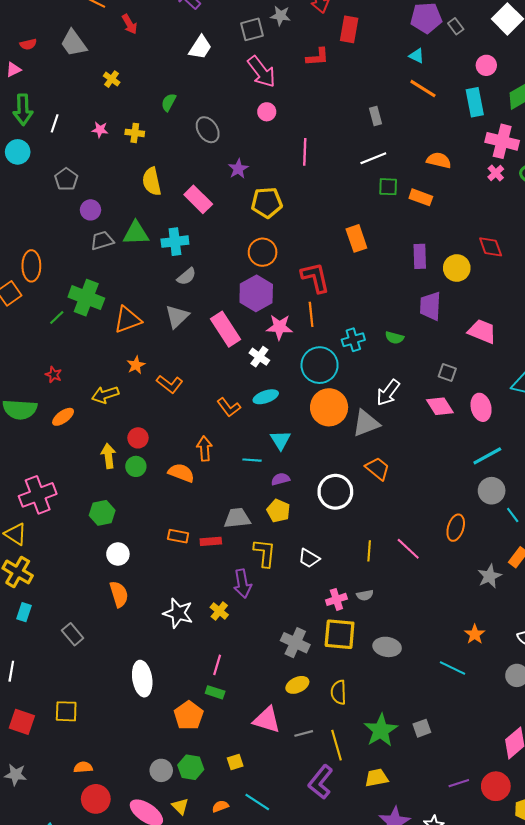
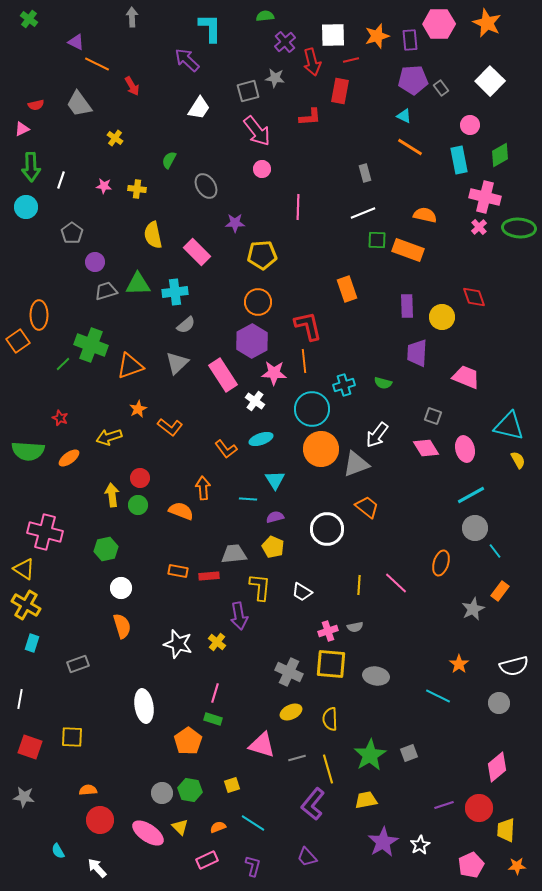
purple star: (238, 169) -> (235, 223), turned 30
orange rectangle: (421, 197) -> (408, 250), size x1.4
pink cross: (38, 495) -> (45, 532), turned 36
gray rectangle: (73, 634) -> (78, 664), turned -70

